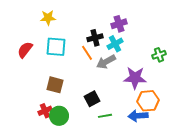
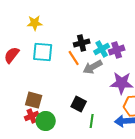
purple cross: (119, 24) -> (117, 50), moved
brown square: (55, 85) -> (34, 100), moved
black square: (92, 99) -> (79, 104), turned -35
green line: (105, 116) -> (92, 121), turned -72

